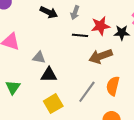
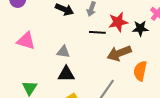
gray triangle: (39, 57) -> (63, 52), moved
orange semicircle: (113, 86) -> (140, 71), moved

